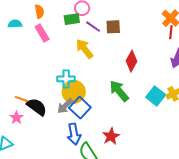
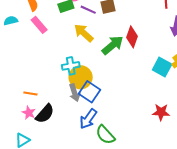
green arrow: (119, 91) -> (113, 45), moved, turned 100
gray arrow: (65, 106) -> (75, 93), turned -54
black semicircle: (37, 107) -> (45, 114), moved, turned 105
blue arrow: (74, 134) -> (88, 119), turned 55
red star: (111, 136) -> (161, 112), moved, turned -30

